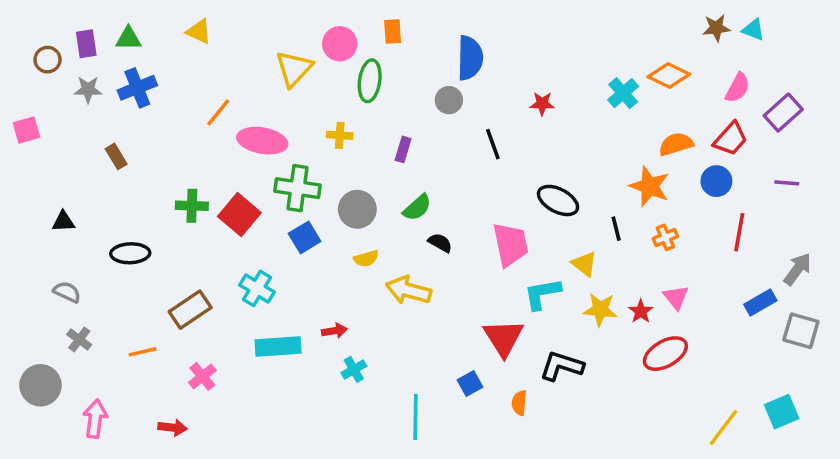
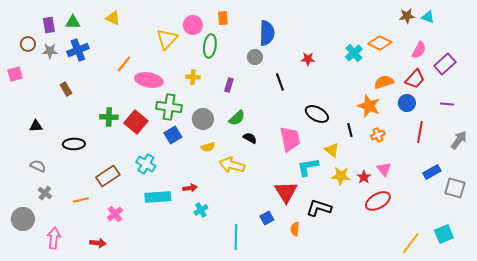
brown circle: (48, 60) -> (28, 44), moved
gray arrow: (797, 269) -> (459, 140), moved

